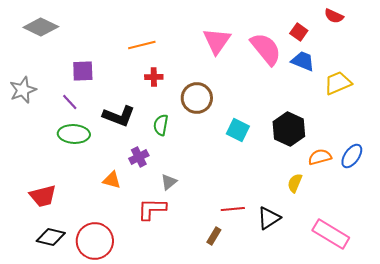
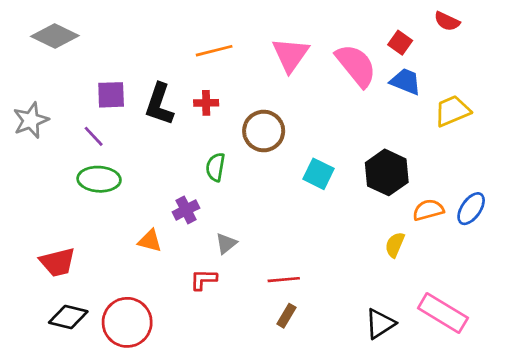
orange line: (142, 45) -> (214, 51), moved
black L-shape: (119, 116) -> (159, 104), moved, turned 88
red L-shape: (152, 209) -> (203, 280), size x0.7
red line: (233, 209) -> (284, 280), moved
black triangle: (269, 218) -> (380, 324), moved

